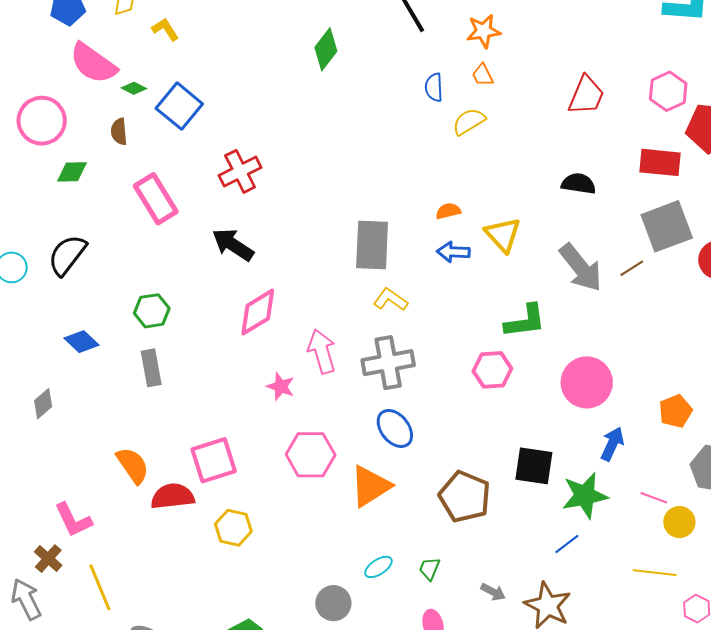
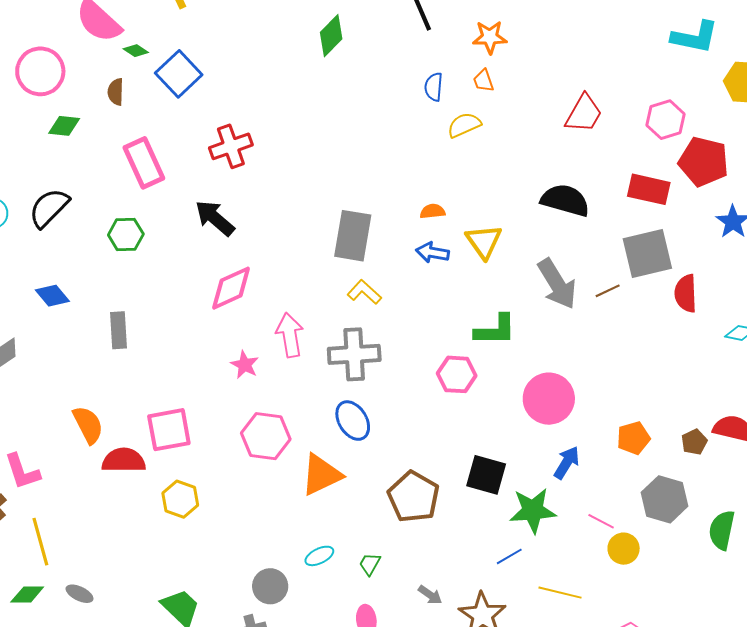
black semicircle: (579, 184) -> (565, 200), size x1.4
green hexagon: (152, 311) -> (126, 235), moved
yellow line: (655, 573) -> (560, 593), moved

